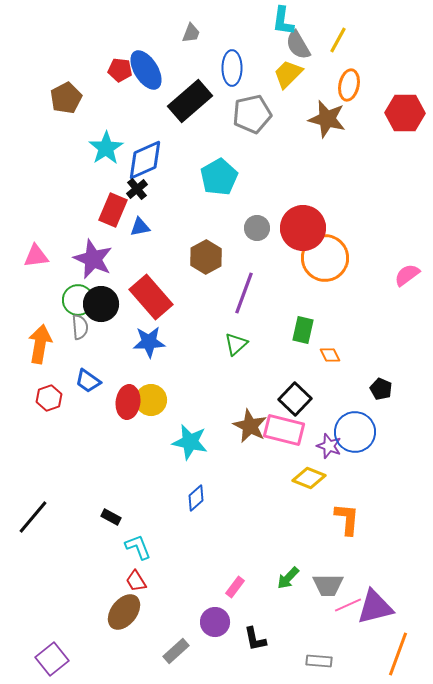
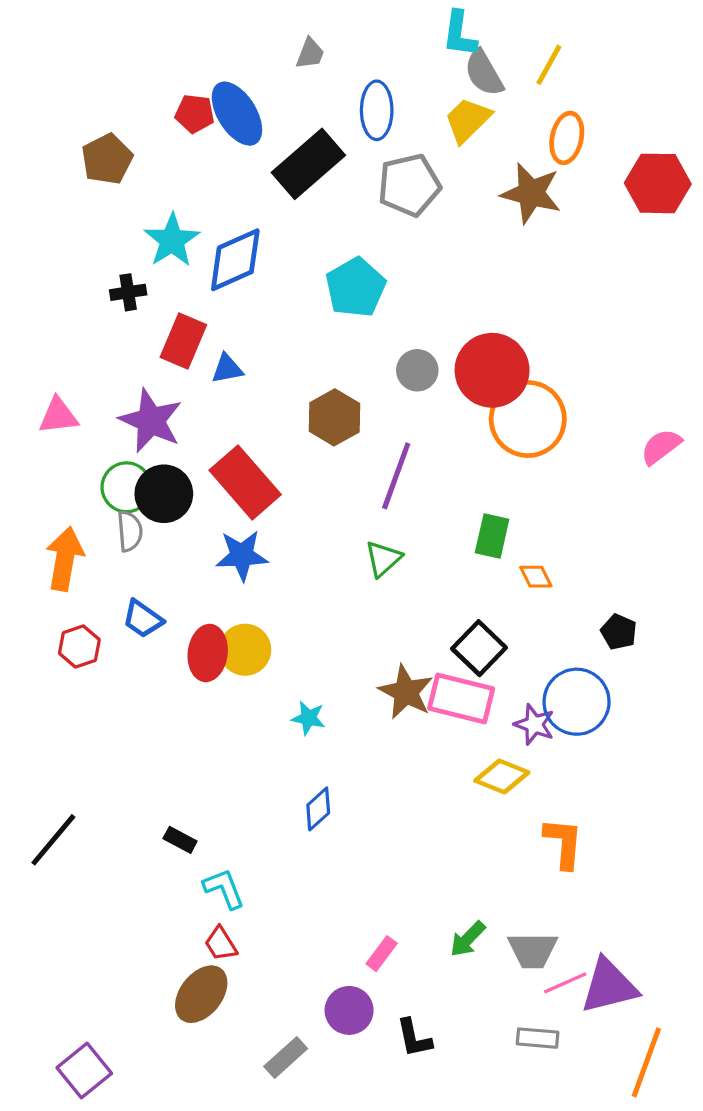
black cross: (137, 189) -> (128, 292), moved, turned 30
cyan star: (190, 442) -> (308, 718), size x0.6
gray rectangle: (319, 661) -> (538, 1038), moved

